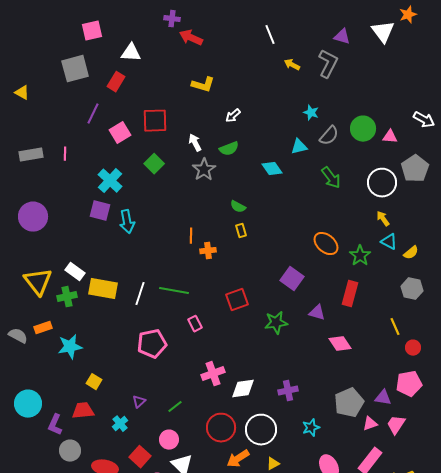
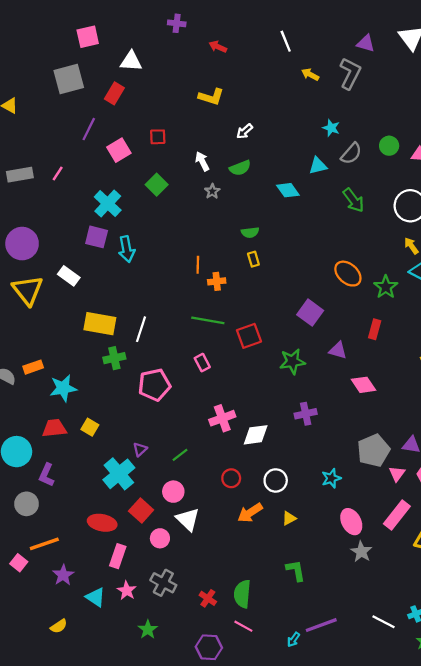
red arrow: (191, 38) -> (218, 47), moved, size x0.7
red square: (155, 121) -> (158, 137), size x0.6
green circle: (363, 129) -> (389, 146), size x0.7
pink line: (65, 154) -> (58, 173), turned 32
gray star: (204, 170) -> (212, 191), size x0.6
green semicircle: (238, 207) -> (250, 232), turned -35
white rectangle: (75, 272) -> (69, 276), moved
yellow triangle: (38, 282) -> (28, 290), moved
green line: (174, 291) -> (208, 320), moved
red rectangle: (350, 294) -> (375, 329), size x0.7
green cross: (67, 297) -> (114, 358), moved
purple cross: (288, 391) -> (306, 414), moved
red trapezoid: (83, 411) -> (54, 428), moved
cyan cross: (120, 424) -> (119, 474), size x1.8
pink triangle: (370, 424) -> (397, 474), turned -35
red circle: (221, 428) -> (231, 478), size x0.6
white circle: (261, 430) -> (276, 480), size x0.7
gray circle: (70, 451) -> (27, 504), moved

